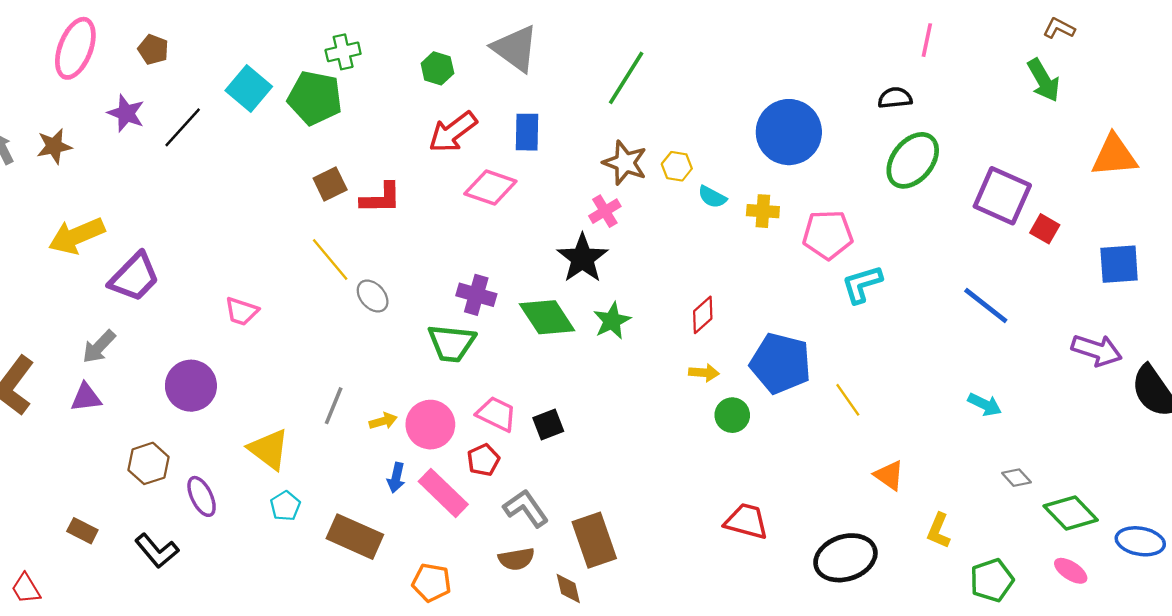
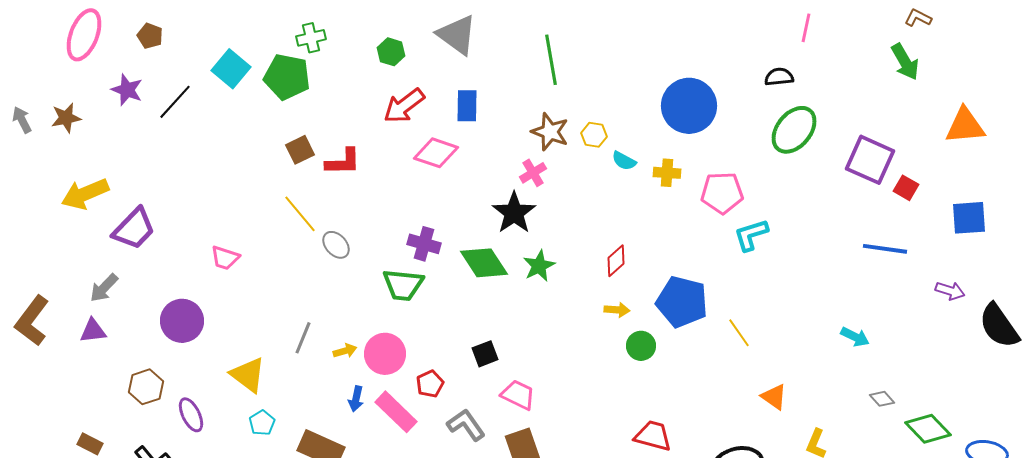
green line: (626, 78) -> (551, 60), turned -42
blue line: (986, 305) -> (885, 249), moved, turned -30
purple arrow: (1097, 350) -> (950, 291), size x0.7
pink trapezoid: (496, 414) -> (518, 395), moved

